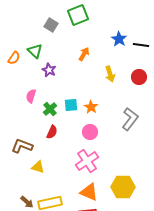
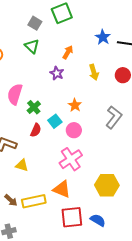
green triangle: (35, 51) -> (32, 46), moved
purple star: (49, 70) -> (57, 73), moved
pink semicircle: (31, 96) -> (15, 94), size x1.5
cyan square: (71, 105) -> (55, 121), moved, turned -32
orange triangle: (89, 192) -> (62, 189), moved

